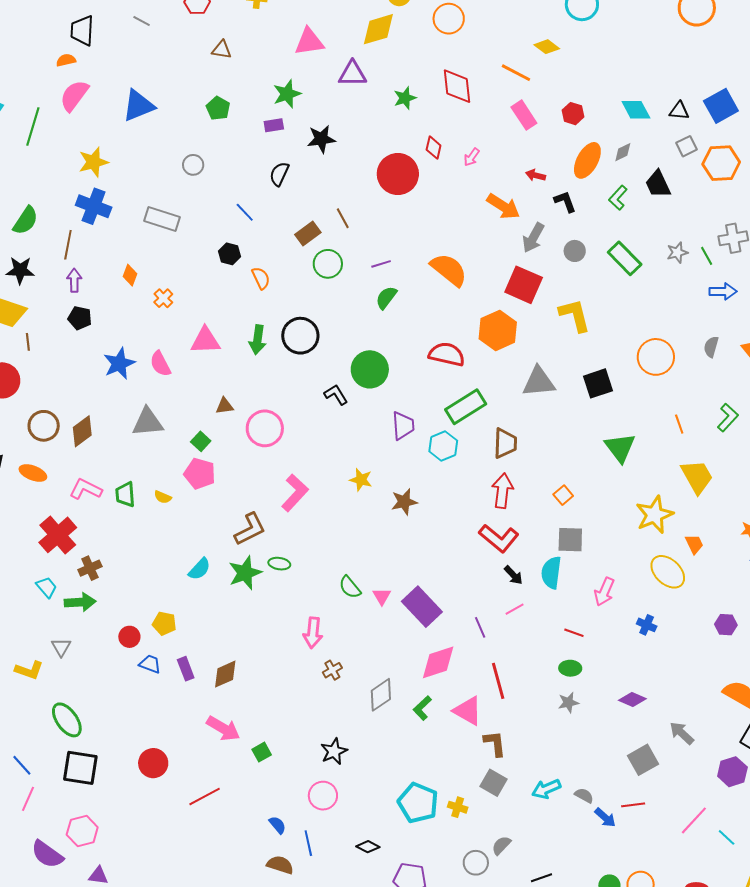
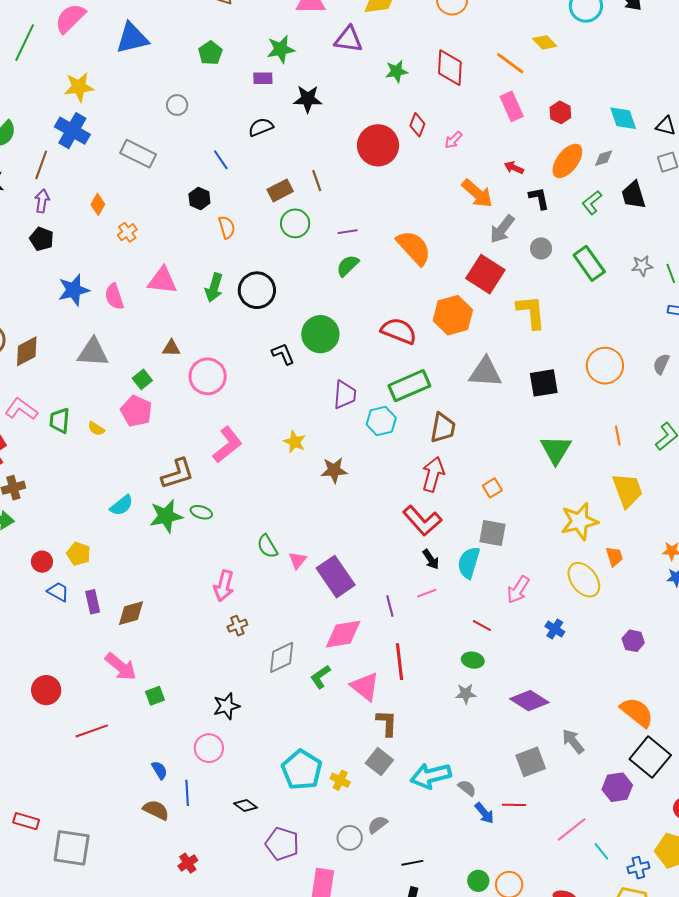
black semicircle: (279, 174) -> (261, 127), turned 35
purple diamond: (632, 700) -> (529, 701), size x1.4
cyan arrow: (546, 789) -> (431, 776), size x1.4

